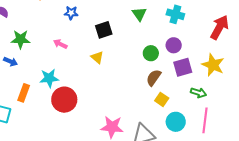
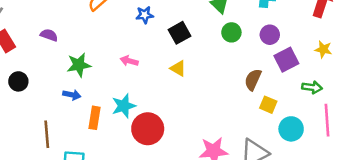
blue star: (71, 13) -> (145, 15), moved
green circle: (151, 53) -> (231, 32), moved
yellow star: (213, 65) -> (323, 49), size x0.6
orange rectangle: (24, 93) -> (95, 118), moved

